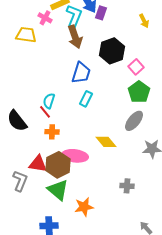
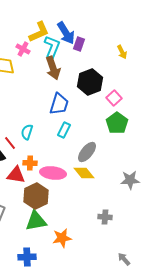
red line: (45, 112) -> (10, 143), moved
gray ellipse: (134, 121) -> (87, 152), moved
pink ellipse: (75, 156) -> (53, 173), moved
red triangle: (38, 164) -> (16, 175), moved
green triangle: (58, 190) -> (36, 221), turned -50

